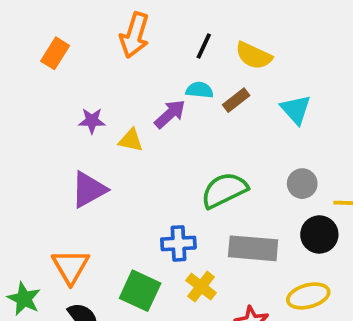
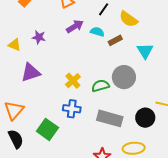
purple arrow: (170, 114) -> (75, 26), moved
yellow triangle: (131, 140) -> (15, 45), moved
gray circle: (302, 184) -> (124, 77), moved, size x1.5
green semicircle: (224, 190) -> (100, 86), size x0.7
yellow cross: (201, 287) -> (73, 81), moved

